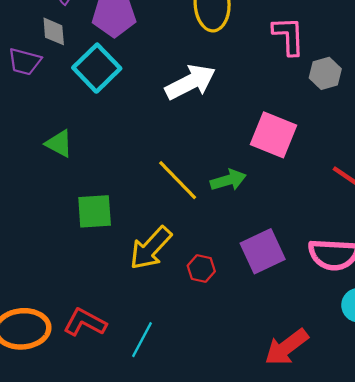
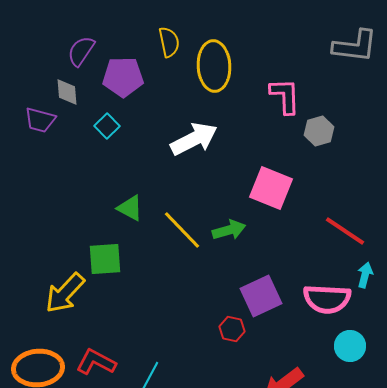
cyan square: (97, 68) -> (107, 126), size x0.6
green triangle: (59, 143) -> (130, 208), moved
yellow arrow: (151, 248) -> (65, 293), moved
red hexagon: (201, 269) -> (232, 329), moved

